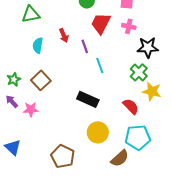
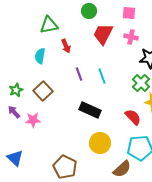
green triangle: (31, 14) -> (49, 25), moved
purple line: (85, 46) -> (79, 74), moved

